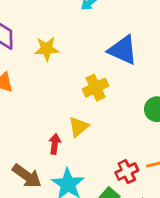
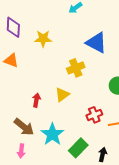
red arrow: (55, 144) -> (36, 100), moved
red cross: (127, 172) -> (94, 115), moved

